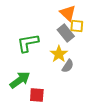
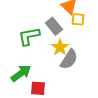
gray rectangle: (66, 33) -> (54, 26), moved
gray semicircle: (68, 66) -> (69, 59), size x1.5

